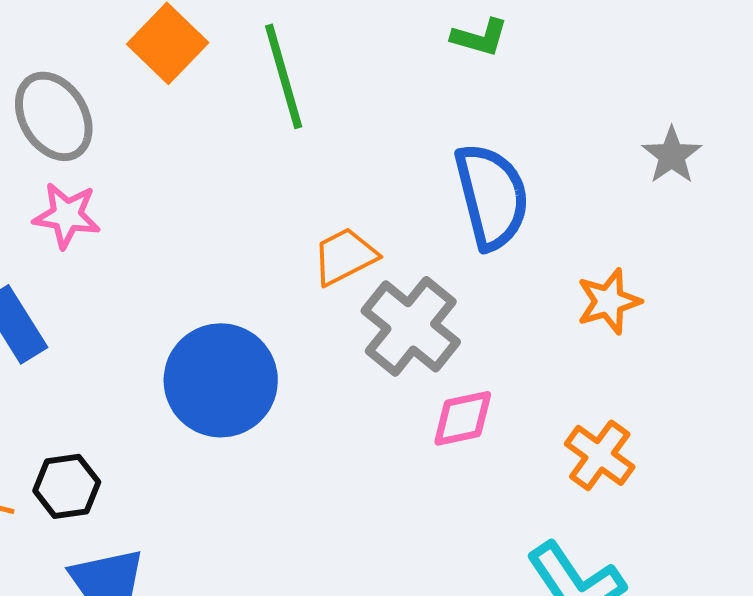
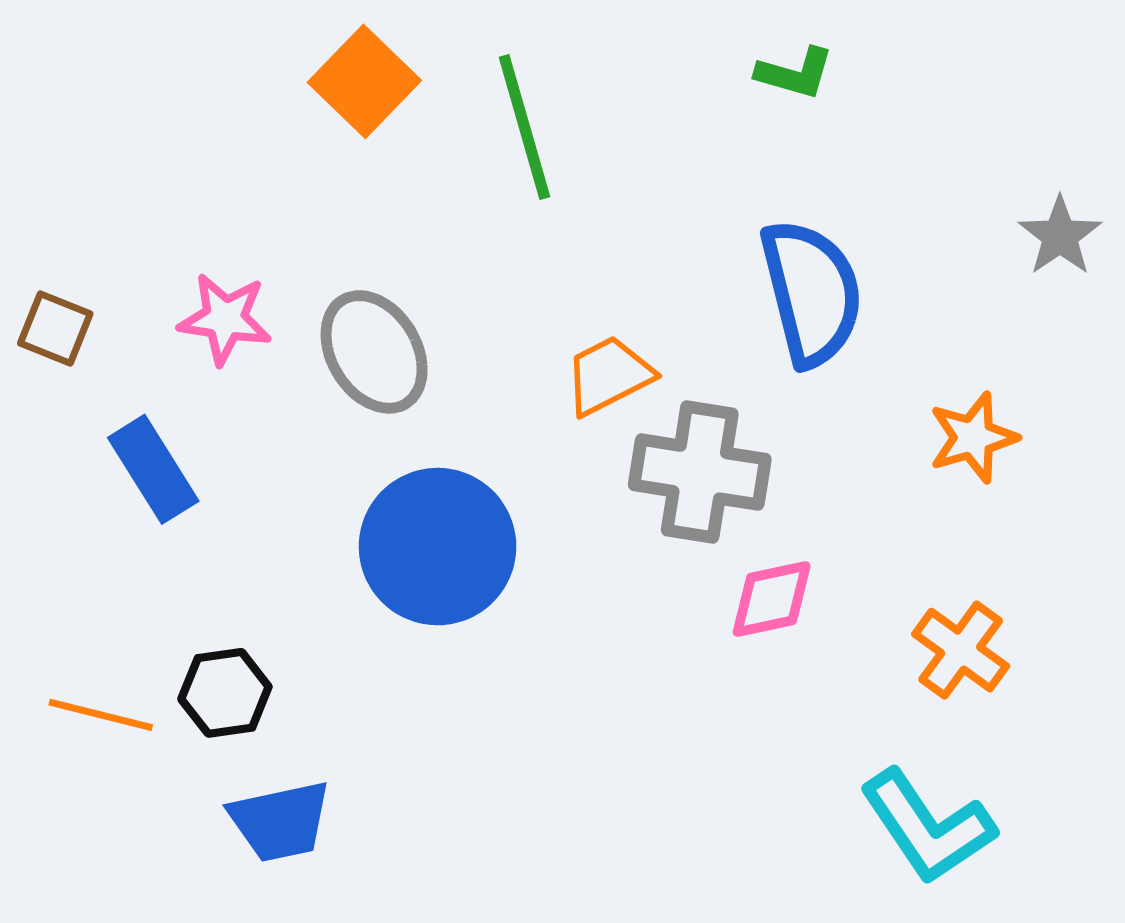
gray ellipse: (54, 116) -> (374, 352), moved
gray cross: (411, 326) -> (700, 472), turned -30

